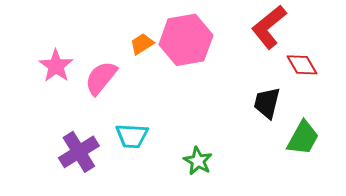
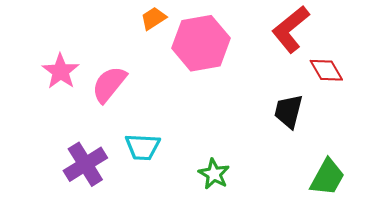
orange trapezoid: (142, 44) -> (153, 18), moved
green trapezoid: (303, 138) -> (327, 177), moved

